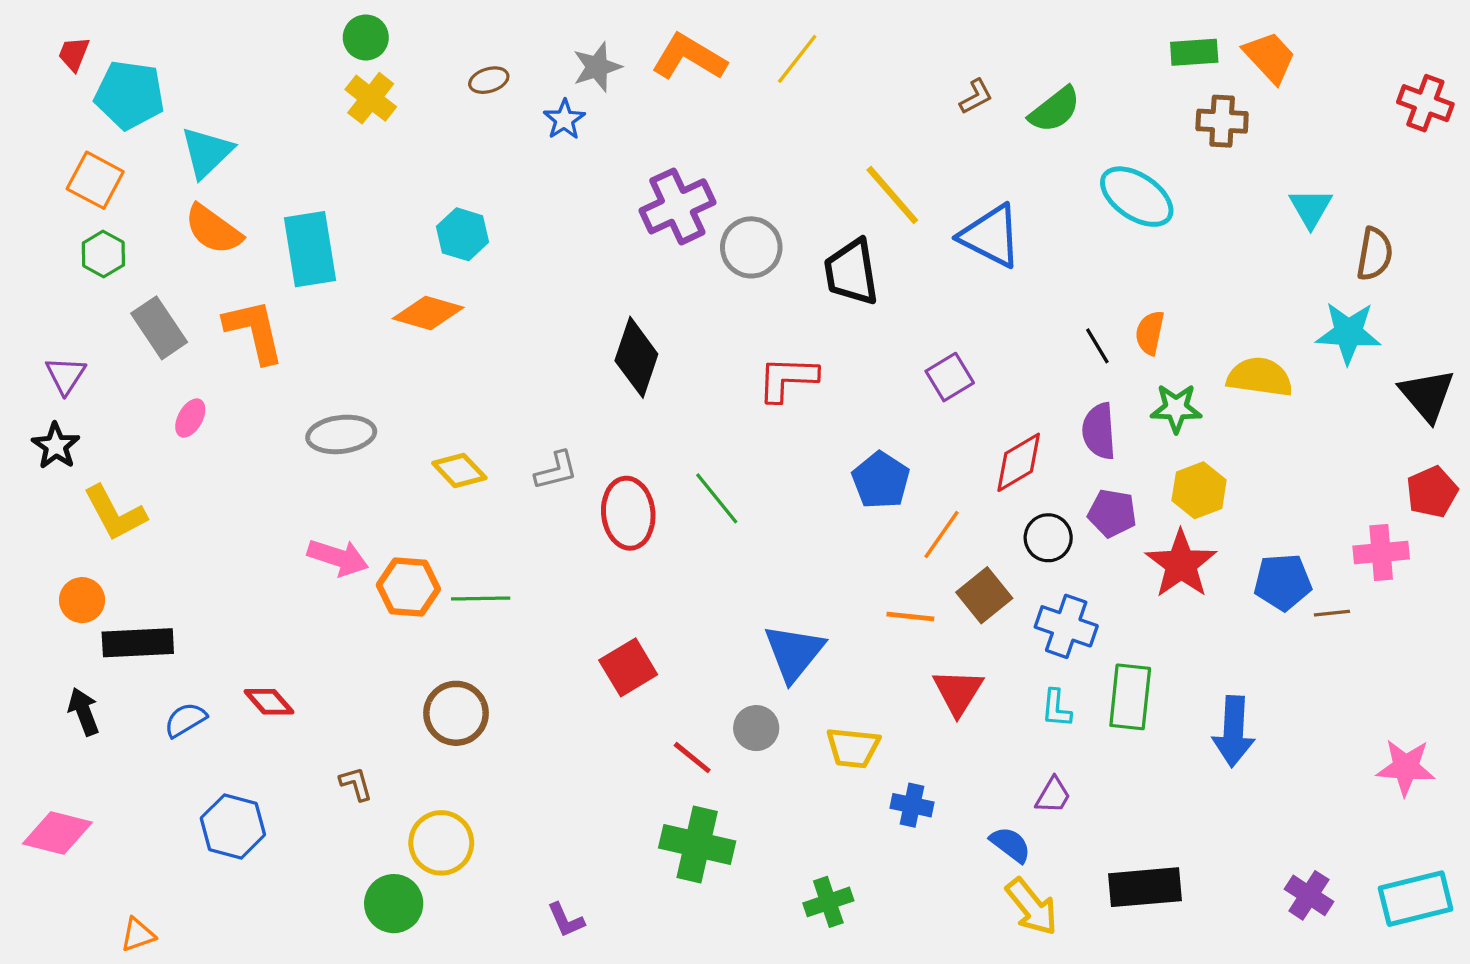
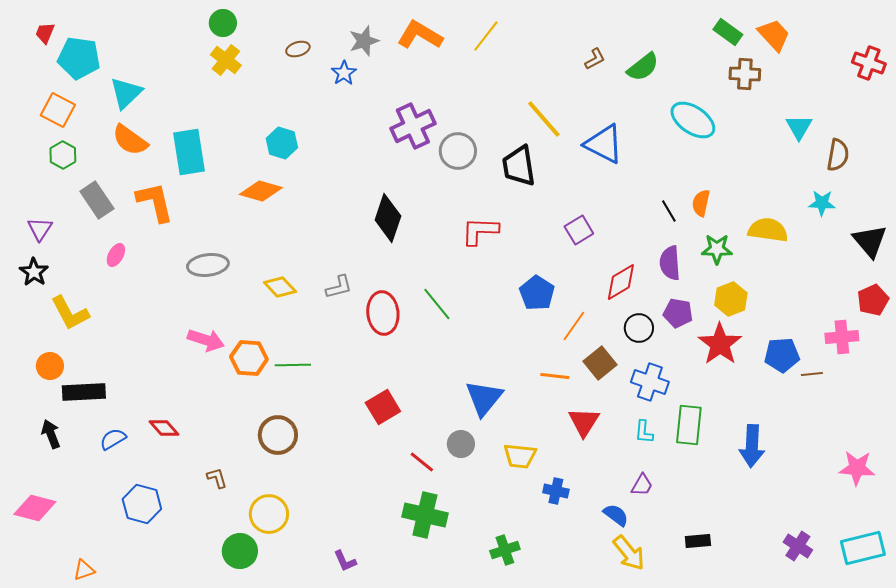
green rectangle: (1194, 52) -> (728, 32), turned 40
cyan star: (1348, 333) -> (822, 203), size x0.7
black rectangle: (1145, 887) -> (698, 541), size x0.6

